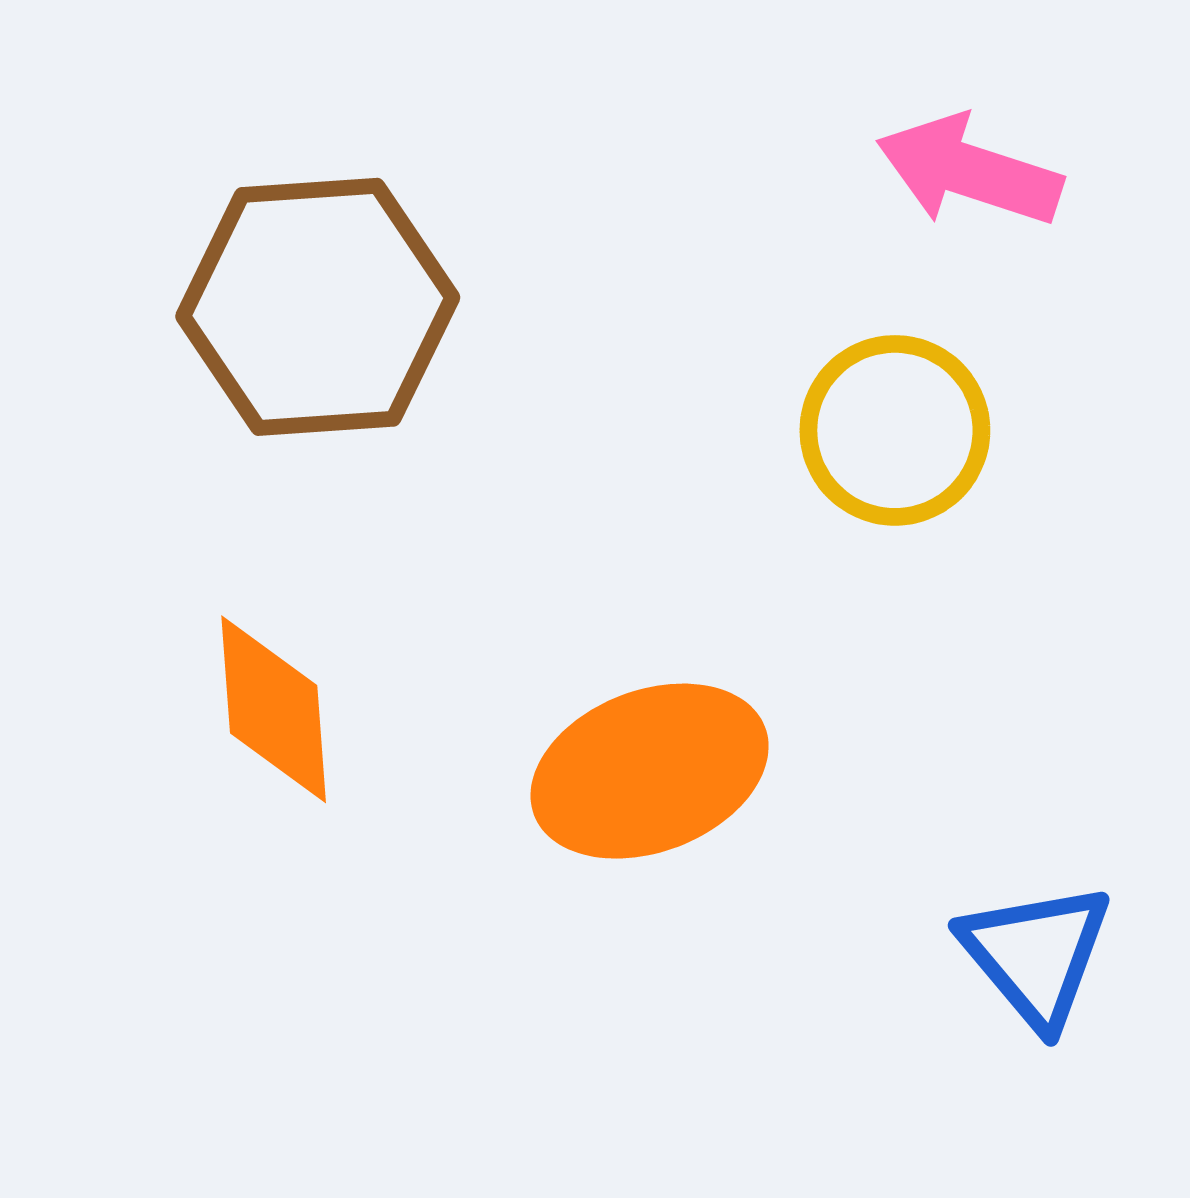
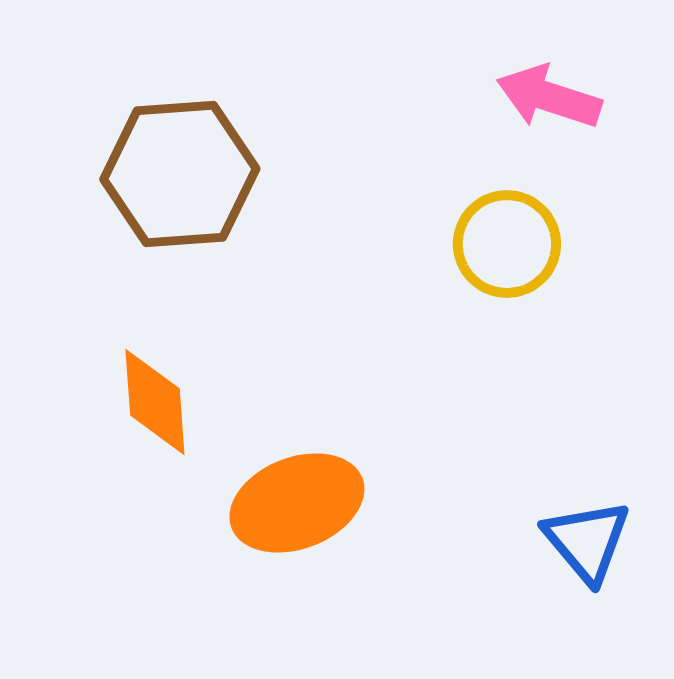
orange ellipse: (650, 771) -> (297, 503), moved

